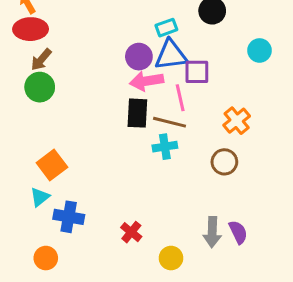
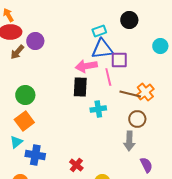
purple circle: (139, 57) -> (35, 41), moved
green circle: (40, 87) -> (25, 95), moved
brown line: (169, 122) -> (130, 94), moved
gray arrow: (212, 232) -> (129, 141), moved

